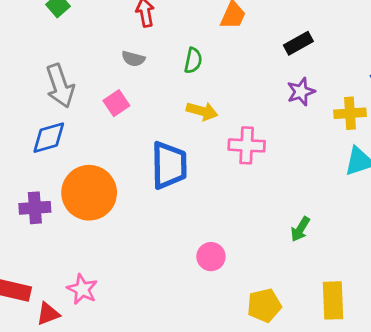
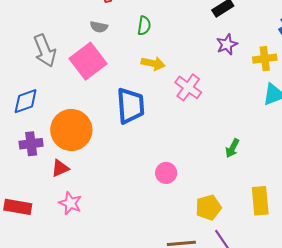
pink square: (116, 103) -> (88, 61), size x1.8
blue diamond: (49, 138) -> (26, 101), moved
pink cross: (247, 145) -> (188, 87), turned 36
red triangle: (48, 314) -> (60, 168), moved

